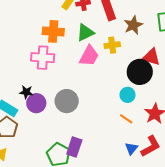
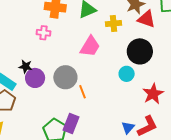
pink trapezoid: (89, 56) -> (90, 46), moved
red triangle: (151, 57) -> (146, 19), moved
pink cross: (43, 58) -> (43, 33), size x0.6
orange line: (126, 119) -> (83, 92), moved, turned 32

